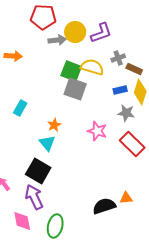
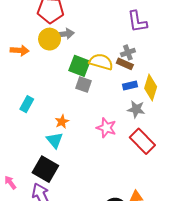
yellow circle: (75, 32) -> (50, 39), moved
purple L-shape: (101, 33) -> (137, 22), moved, turned 100
brown rectangle: (134, 69) -> (125, 64), moved
gray square: (75, 89) -> (84, 84), size x0.7

